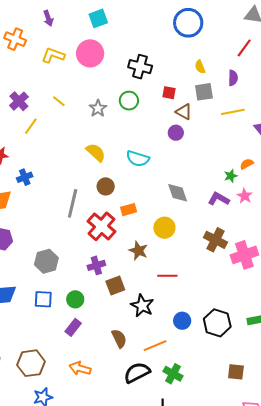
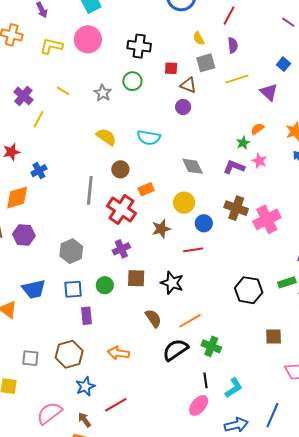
red line: (244, 48) -> (229, 16), moved
brown star: (138, 251) -> (161, 229), turned -30
brown square: (115, 285) -> (136, 278), moved, turned 30
blue circle: (182, 321) -> (204, 223), moved
purple rectangle: (73, 327) -> (86, 316), moved, turned -36

